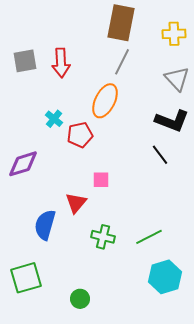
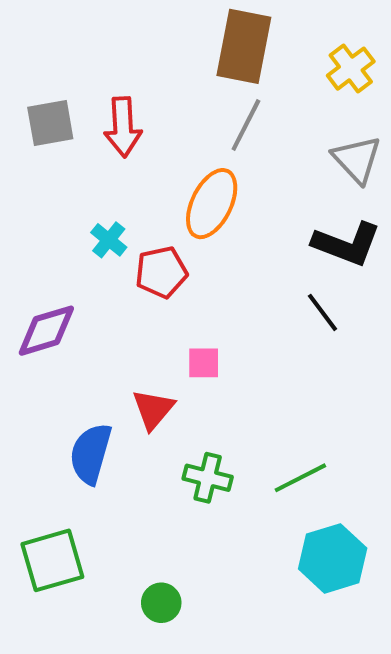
yellow cross: (174, 34) -> (351, 69), turned -35

